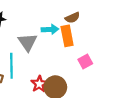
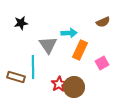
brown semicircle: (72, 18) -> (103, 22), moved
orange rectangle: (67, 36) -> (80, 50), moved, turned 36

